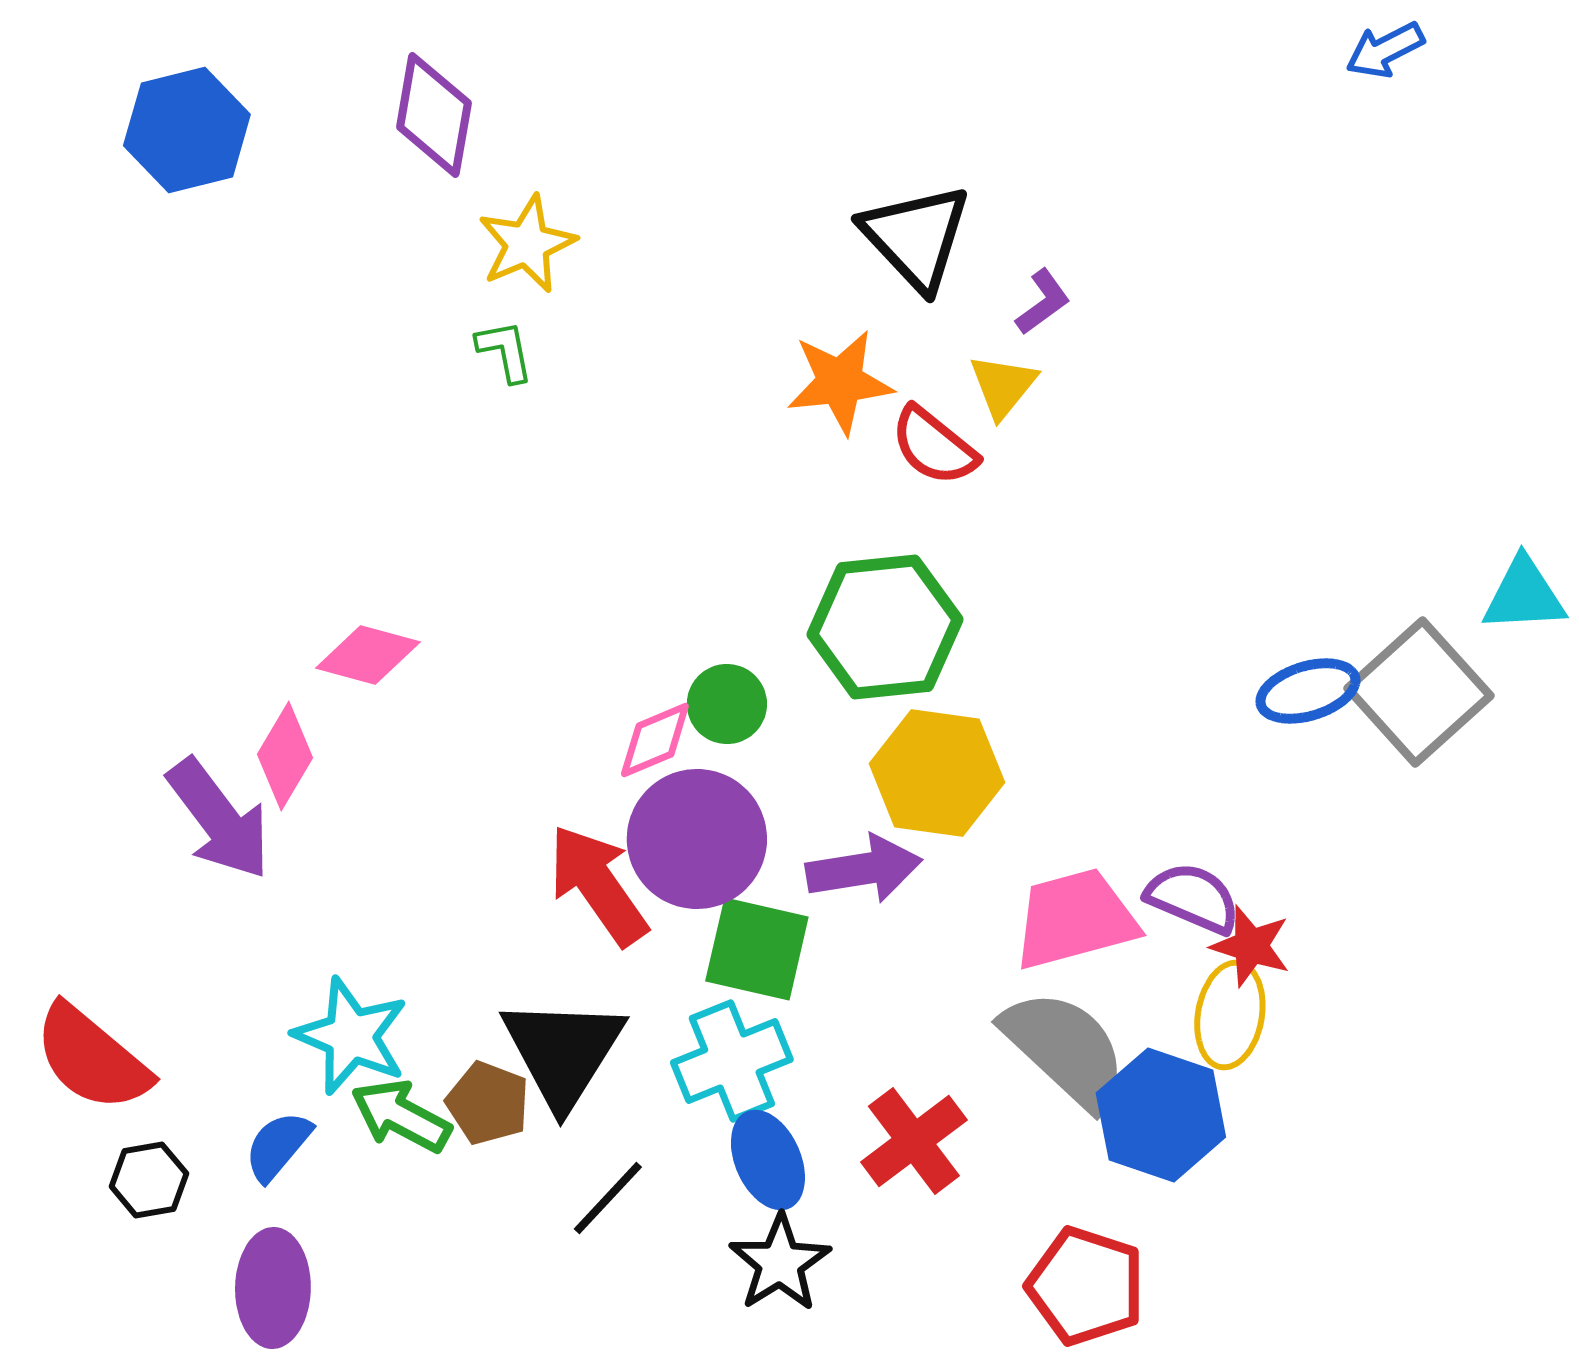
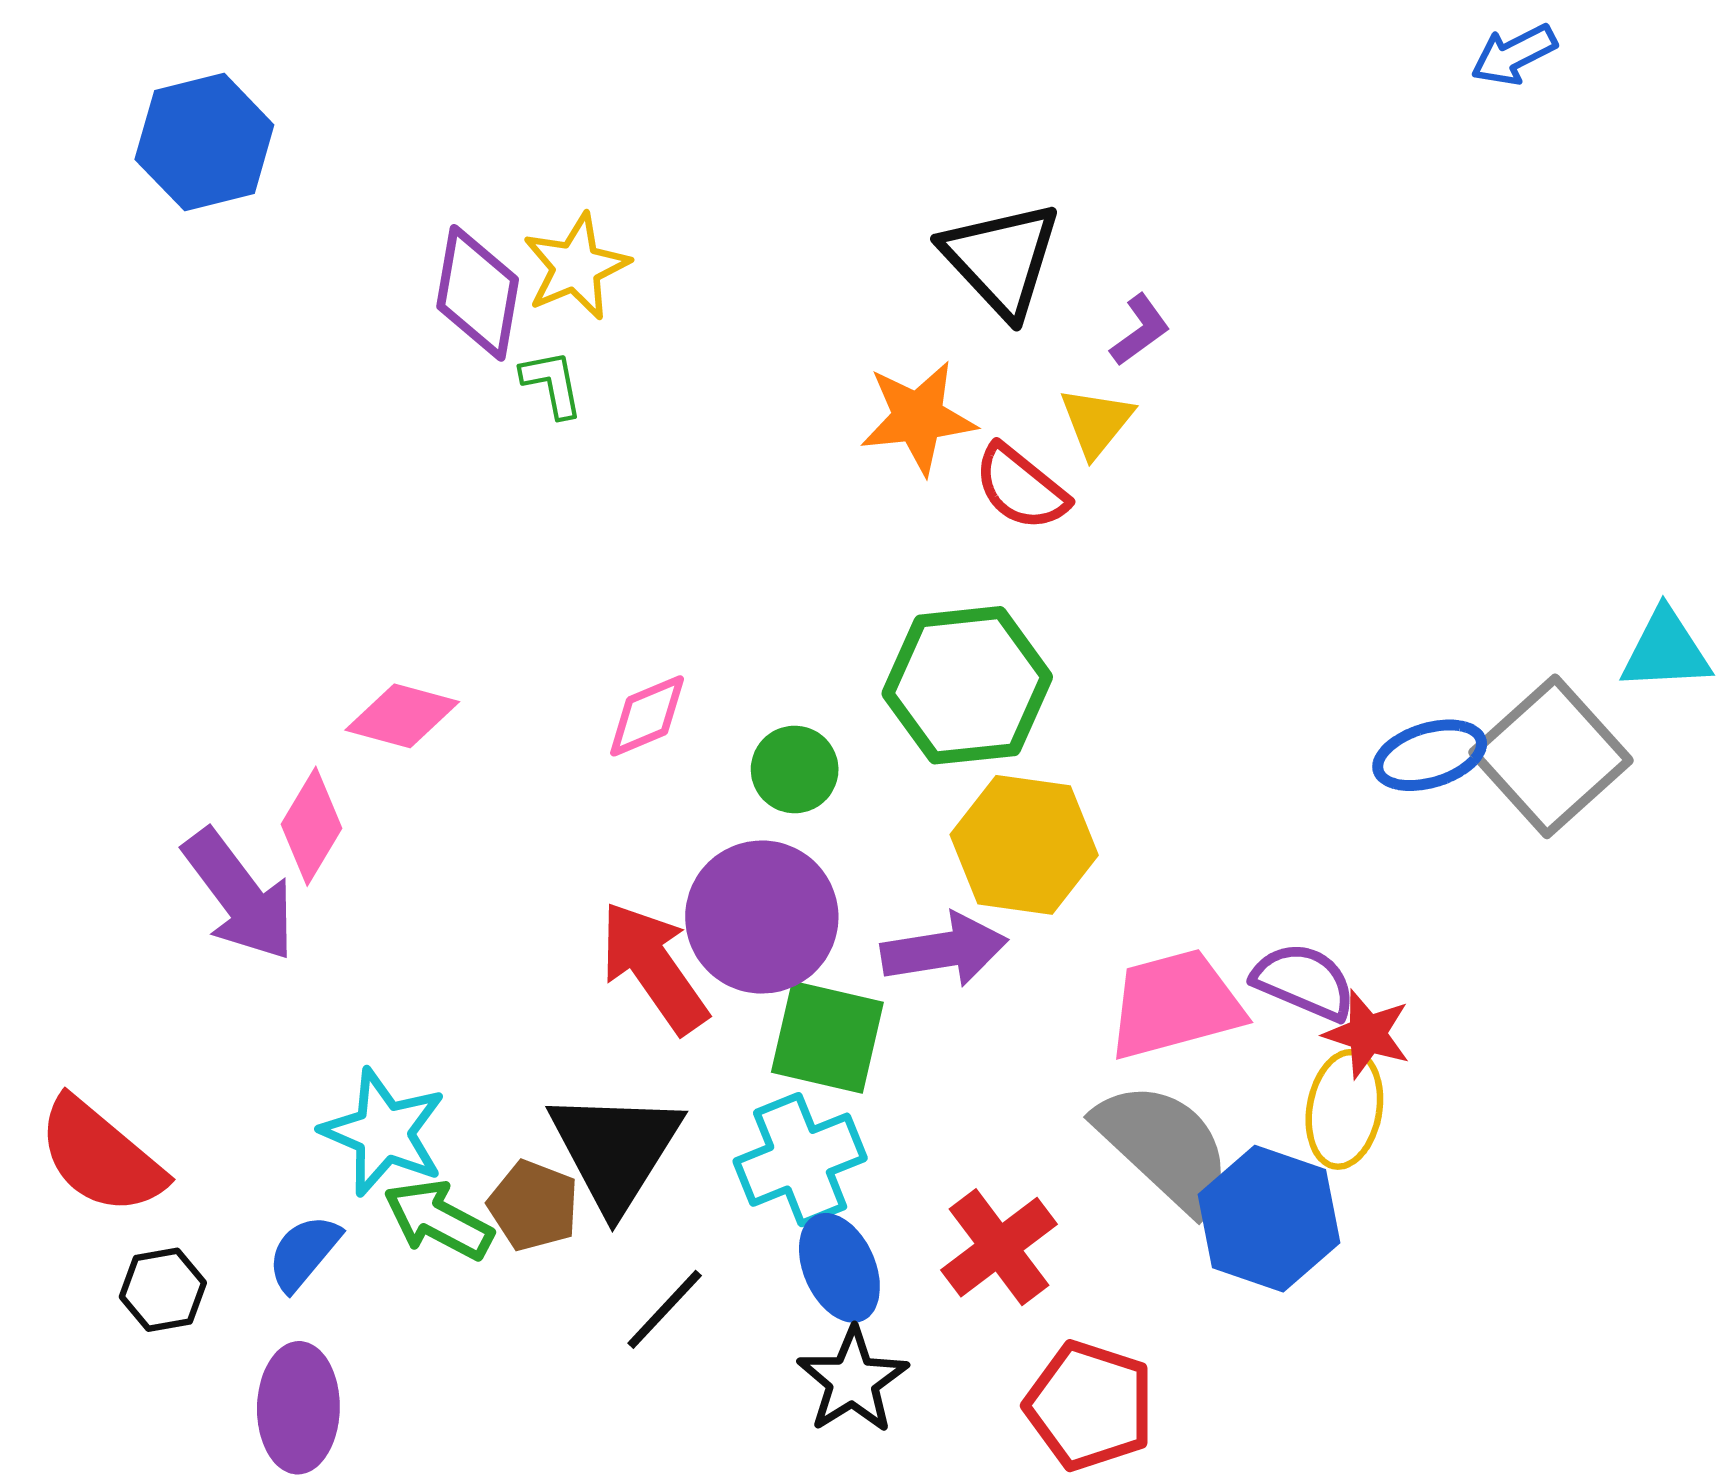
purple diamond: (434, 115) -> (478, 293), moved
pink diamond: (655, 740) -> (647, 716), moved
red pentagon: (1086, 1286) -> (1090, 1406), moved

